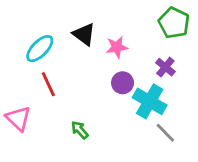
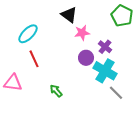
black triangle: (84, 34) -> (69, 15), moved
purple cross: (165, 67) -> (105, 47), moved
pink triangle: (18, 119) -> (13, 83), turned -36

